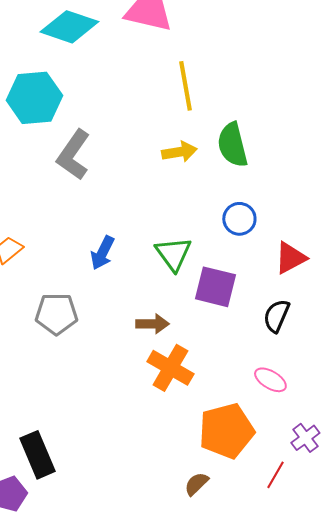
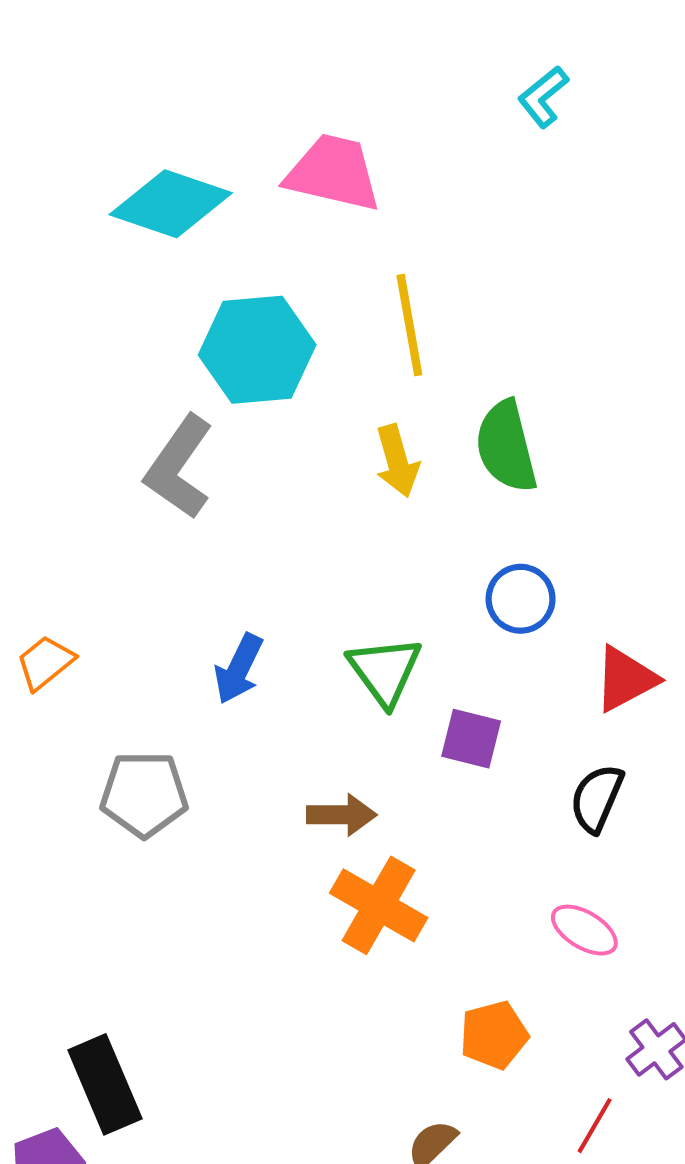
cyan hexagon: (34, 98) -> (257, 350), moved
yellow arrow: (179, 152) -> (397, 461), turned 84
purple square: (215, 287) -> (471, 739), size x0.7
orange pentagon: (226, 431) -> (494, 1035), size x0.6

